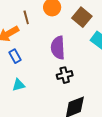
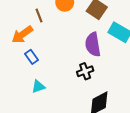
purple semicircle: (58, 48) -> (93, 44), moved

